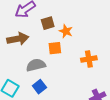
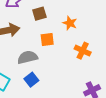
orange star: (66, 31) -> (70, 23), moved
orange cross: (89, 59) -> (83, 51), turned 35

